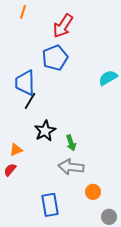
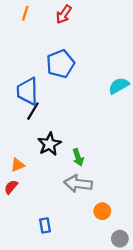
red arrow: (63, 26) -> (64, 14), moved, size x0.7
blue rectangle: (50, 205) -> (45, 225), moved, size x0.6

